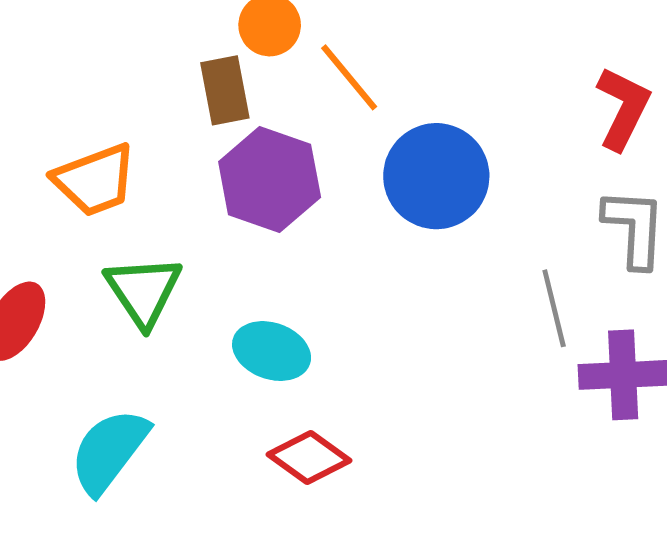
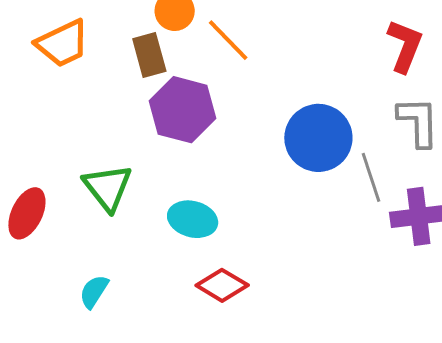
blue circle: (436, 176) -> (318, 138), moved
orange trapezoid: (95, 180) -> (63, 43), moved
cyan semicircle: (109, 451) -> (94, 291), size x0.6

